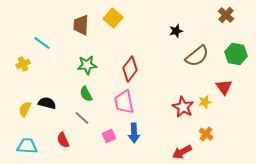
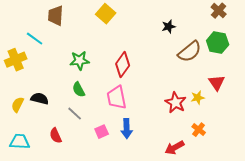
brown trapezoid: (81, 25) -> (56, 16), moved
green hexagon: (236, 54) -> (218, 43), moved
yellow cross: (23, 64) -> (16, 60), size x1.5

